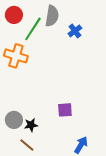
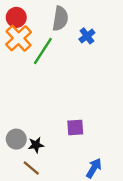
green line: (33, 29) -> (43, 51), moved
orange cross: (16, 56) -> (19, 38), moved, turned 30

